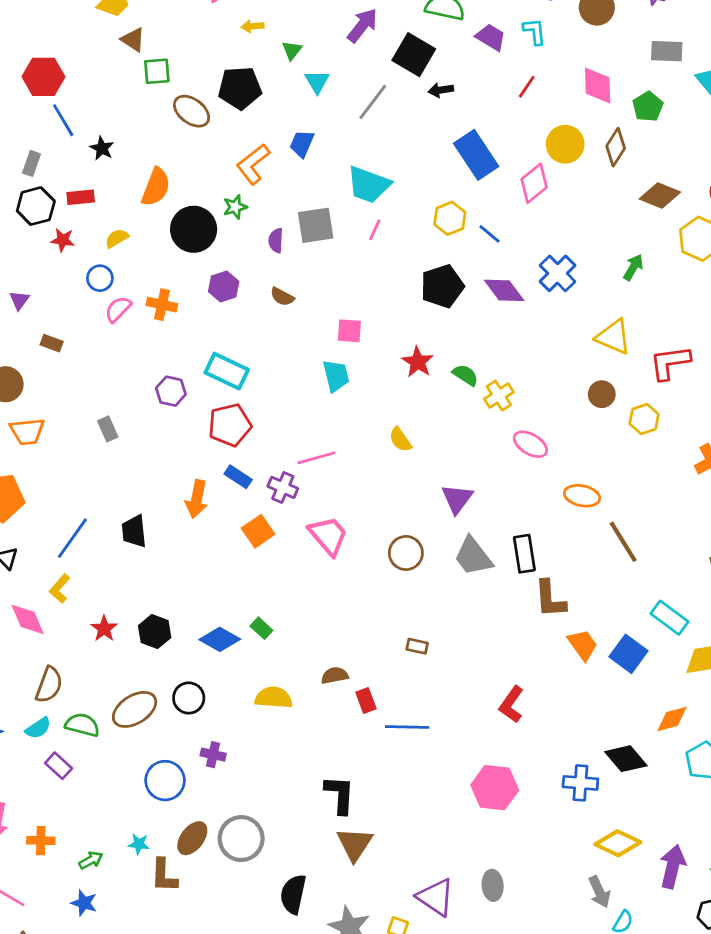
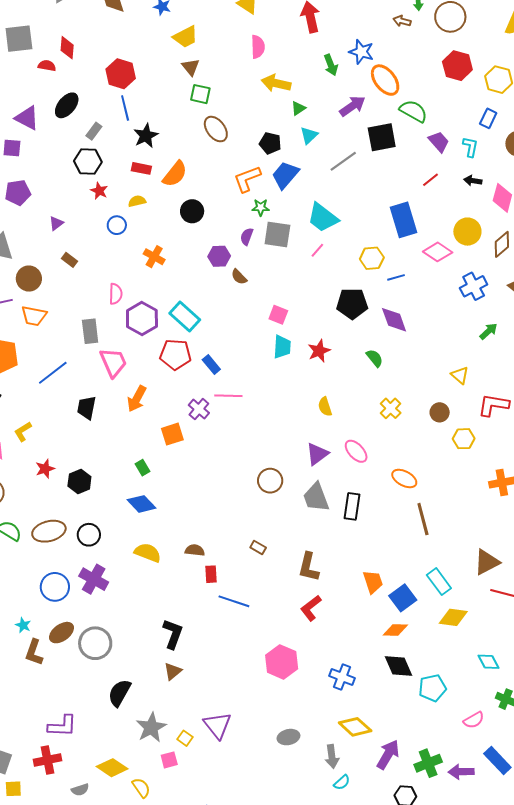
yellow arrow: (252, 26) -> (276, 83), size x1.8
black square: (414, 55) -> (382, 137), turned 32
red line: (527, 87) -> (430, 180), moved
black pentagon: (240, 88) -> (270, 143), moved, size x0.7
black arrow: (441, 90) -> (473, 181), moved
blue trapezoid: (302, 144) -> (285, 175), size x1.4
black star: (102, 148) -> (146, 136), size x1.4
pink diamond: (534, 183) -> (438, 252), turned 56
red rectangle: (81, 197) -> (141, 168), moved
green star: (235, 207) -> (261, 207), moved
black circle: (194, 229) -> (192, 211), size x0.7
blue line: (490, 234) -> (396, 277), turned -72
blue cross: (558, 273) -> (474, 286), moved
purple hexagon: (224, 287) -> (219, 256), moved
pink semicircle: (118, 309) -> (116, 294), moved, turned 120
yellow triangle: (613, 337) -> (460, 375), size x0.7
green semicircle: (465, 375) -> (375, 358), moved
cyan trapezoid: (336, 376) -> (282, 347), moved
purple hexagon: (171, 391) -> (142, 319), size x1.5
yellow cross: (499, 396) -> (391, 408), moved, turned -30
gray rectangle: (108, 429) -> (90, 331), size x1.4
yellow semicircle: (400, 440) -> (325, 407), moved
pink ellipse: (530, 444) -> (356, 451), moved
blue rectangle: (238, 477) -> (211, 364), moved
pink trapezoid: (328, 536) -> (113, 362), moved
blue line: (72, 538) -> (53, 373), moved
brown L-shape: (550, 599) -> (309, 567), moved
green rectangle: (261, 628) -> (143, 468), moved
blue diamond: (220, 639) -> (142, 504), moved
orange diamond: (672, 719) -> (395, 630), moved
purple cross: (213, 755) -> (94, 579), size x1.6
black diamond: (626, 759) -> (399, 666), moved
brown triangle: (355, 844) -> (173, 671), size x0.7
gray ellipse: (493, 885) -> (288, 737), moved, turned 65

